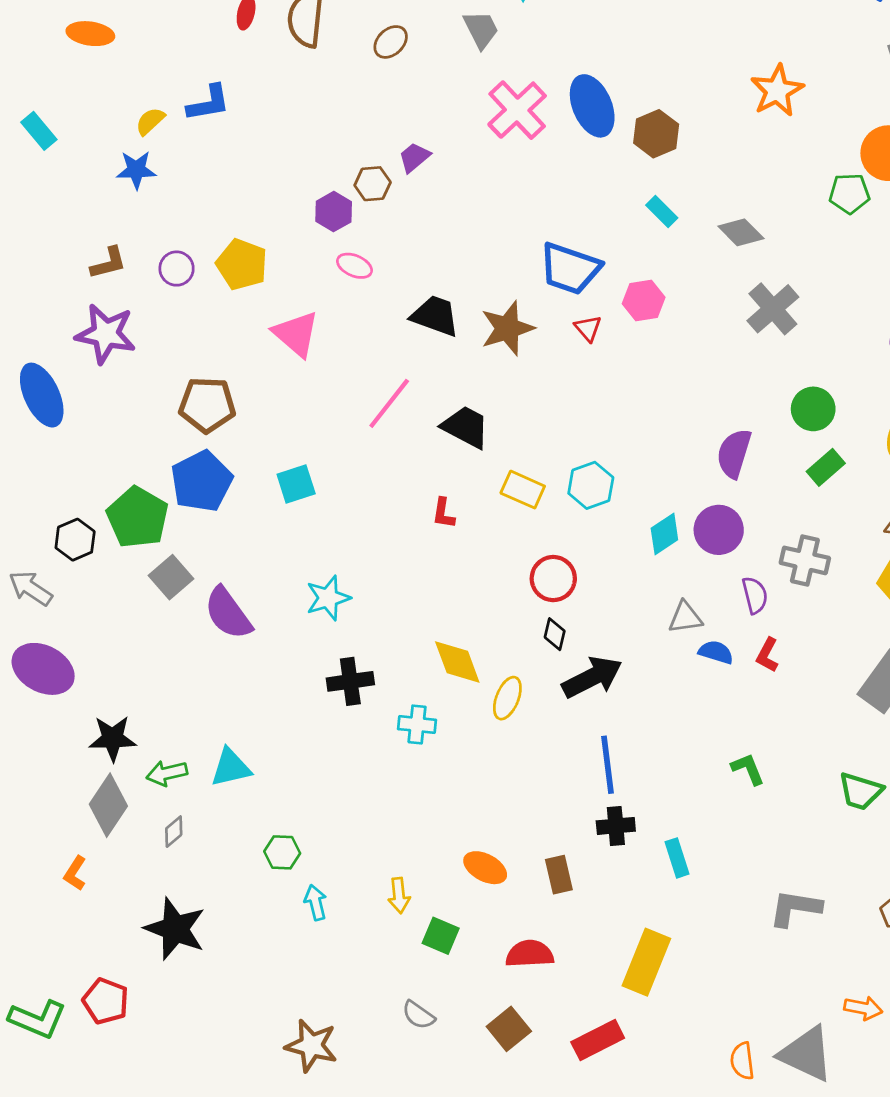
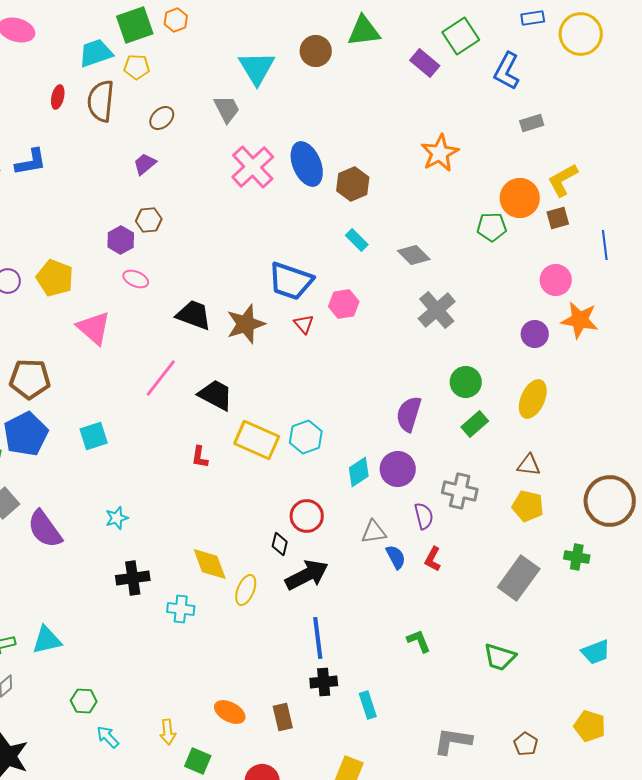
purple trapezoid: (414, 157) -> (145, 164), moved
yellow rectangle: (523, 490) -> (257, 440), size x1.4
red circle: (553, 579) -> (307, 516), moved
cyan star: (328, 598) -> (117, 518), size x0.7
blue semicircle: (716, 652) -> (396, 557), turned 45
cyan arrow: (316, 902) -> (108, 737), turned -30

